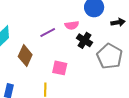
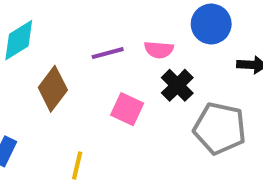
gray pentagon: (110, 56) -> (220, 128), turned -30
pink square: (60, 68) -> (127, 109), moved

